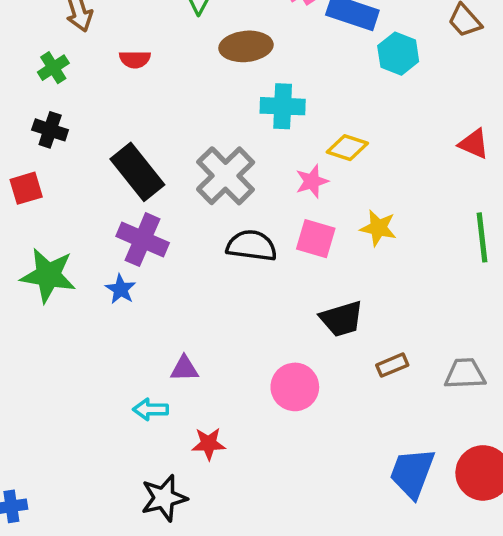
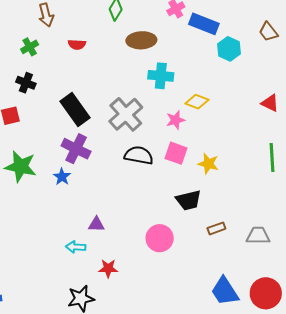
yellow star: (378, 228) -> (208, 164), moved
blue trapezoid: (412, 473) -> (225, 291), turned -56

